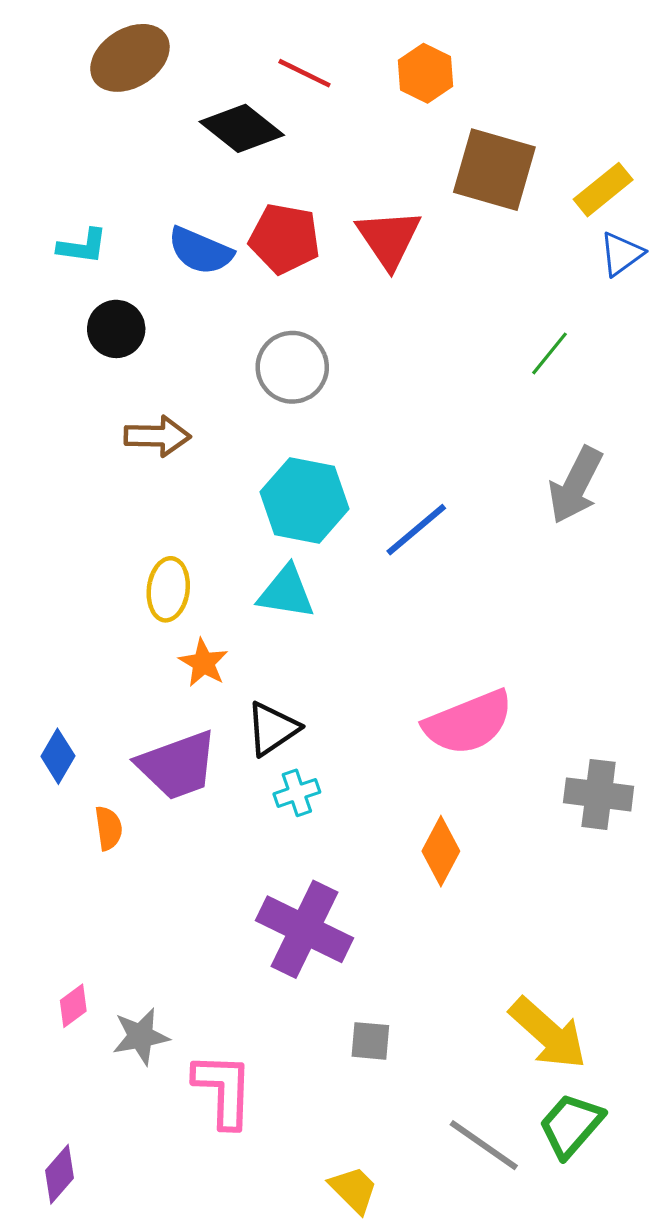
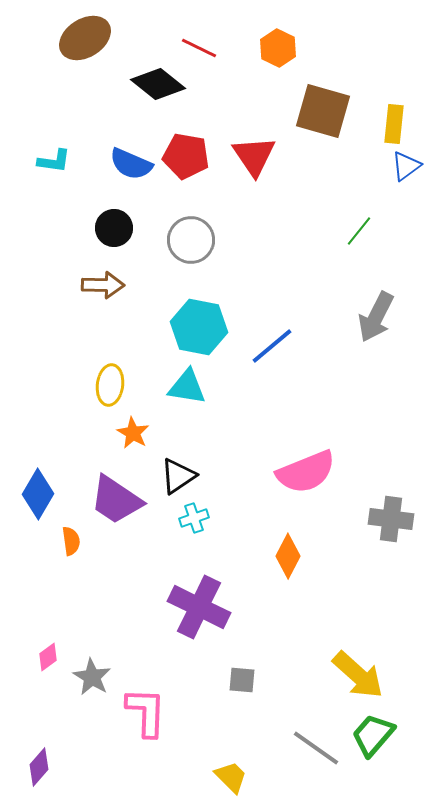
yellow rectangle: (603, 190) -> (394, 124), turned -45
black circle: (116, 329) -> (114, 228), moved
blue diamond: (58, 756) -> (38, 494), size x1.4
purple trapezoid: (177, 765) -> (116, 500), turned 54
gray star: (141, 1036) -> (92, 677), turned -30

